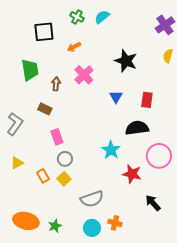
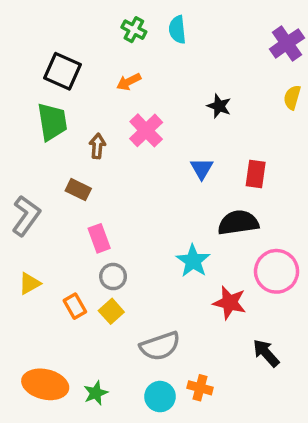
cyan semicircle: (102, 17) -> (177, 30), turned -56
black square: (44, 32) -> (63, 71), moved, turned 30
black star: (126, 61) -> (219, 106), size x0.6

